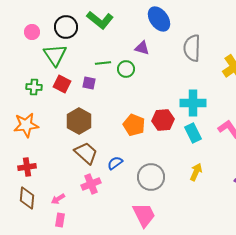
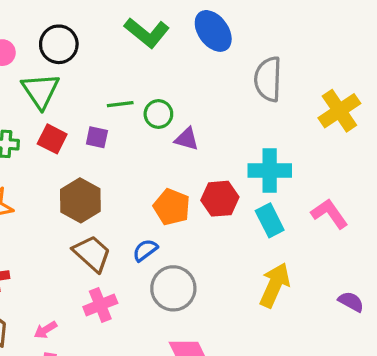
green L-shape: (100, 20) -> (147, 33), moved
purple triangle: (142, 48) -> (187, 139), moved
blue semicircle: (115, 163) -> (145, 250), moved
yellow arrow: (196, 172) -> (275, 285), size x1.5
gray circle: (151, 177) -> (173, 288), moved

